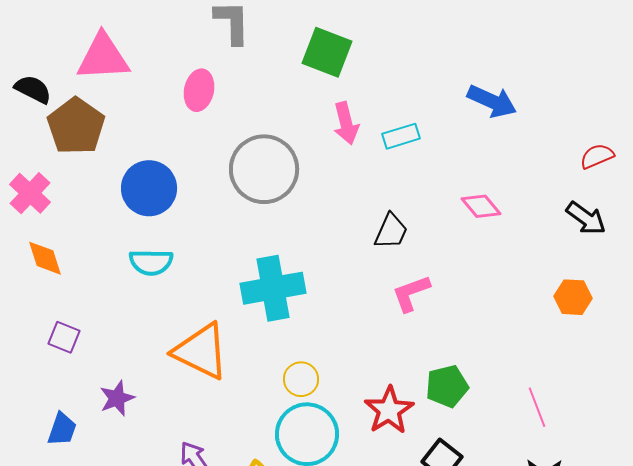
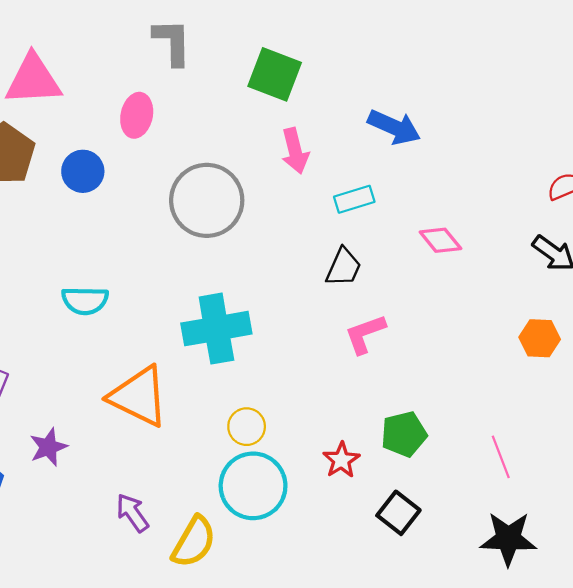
blue arrow: (492, 101) -> (394, 127), moved
cyan rectangle: (401, 136) -> (354, 199), moved
blue circle: (149, 188) -> (83, 171), moved, size x0.7
red star: (389, 410) -> (341, 460), size x0.7

